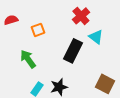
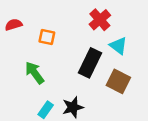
orange square: (38, 30) -> (47, 37), turned 32
brown square: (105, 84) -> (118, 81), moved

